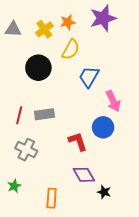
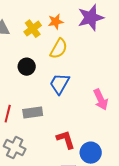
black circle: (38, 68) -> (27, 67), size x0.7
blue trapezoid: (89, 77) -> (60, 84), moved
blue circle: (103, 127) -> (91, 153), moved

